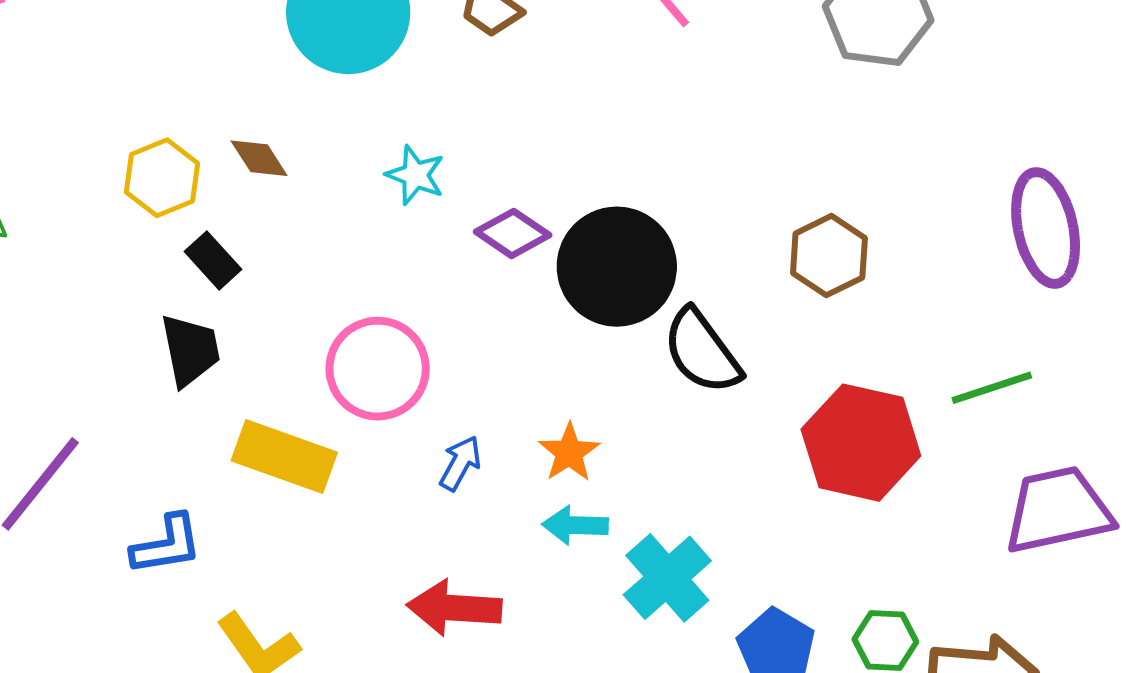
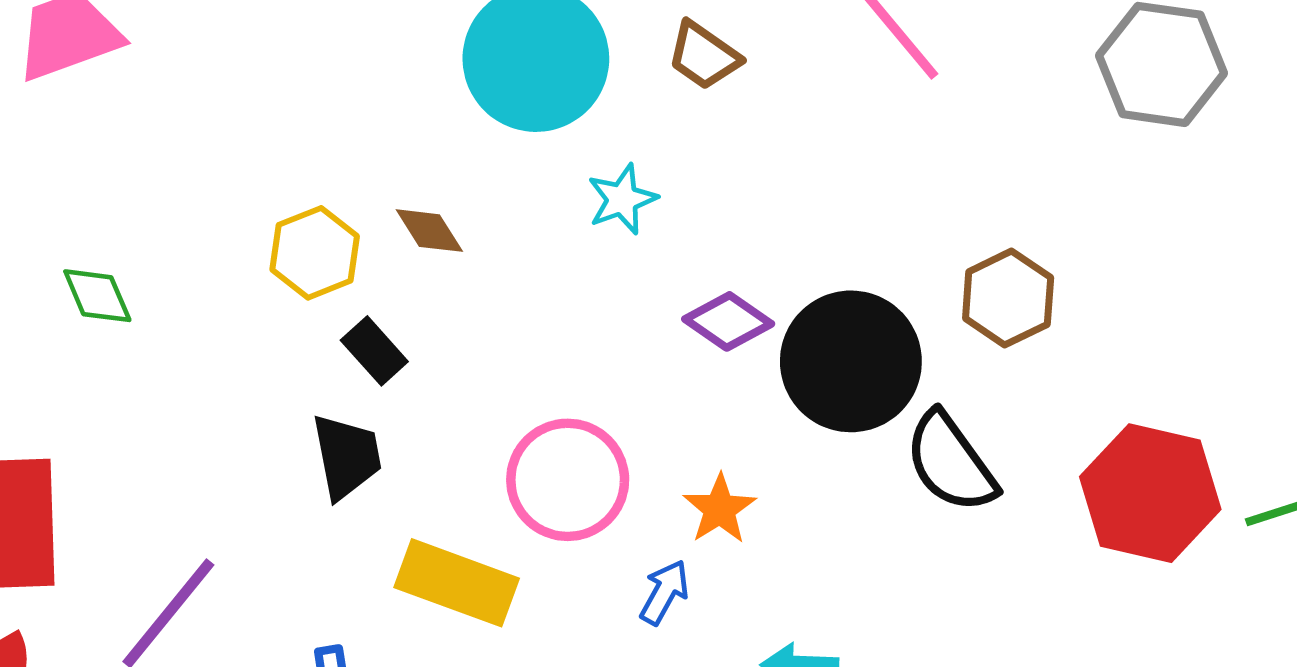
cyan star: (415, 175) -> (622, 199), moved, turned 30
brown hexagon: (829, 256) -> (1008, 298), moved
red hexagon: (861, 443) -> (1150, 493), moved
orange star: (569, 453) -> (720, 509), moved

